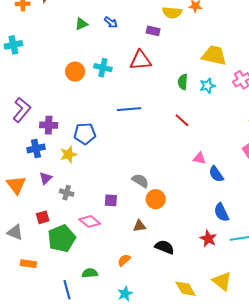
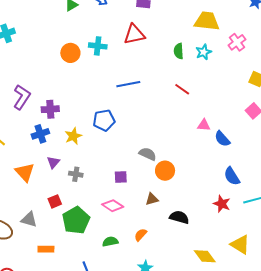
blue pentagon: (85, 134) -> (104, 120), moved
pink diamond: (90, 221) -> (113, 206), moved
green semicircle: (90, 273) -> (110, 242), moved

